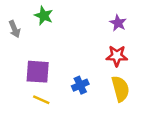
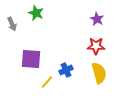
yellow line: (41, 100) -> (47, 82), moved, turned -72

